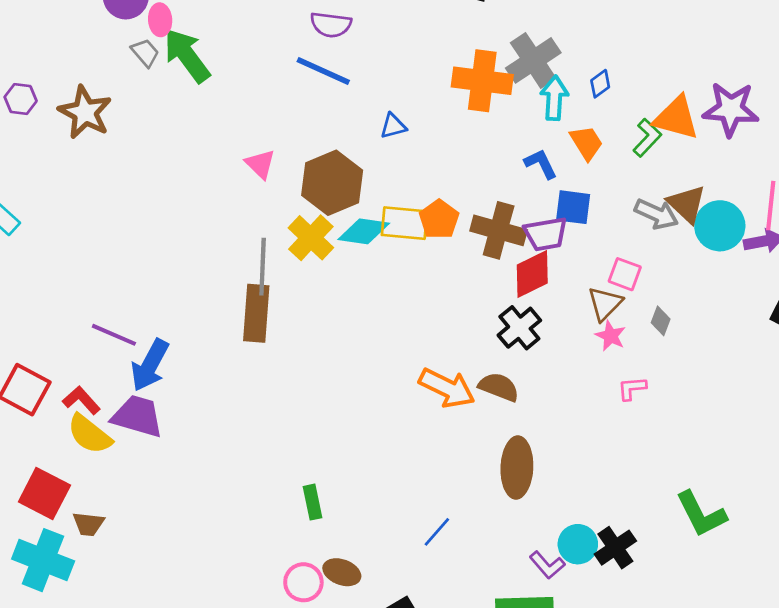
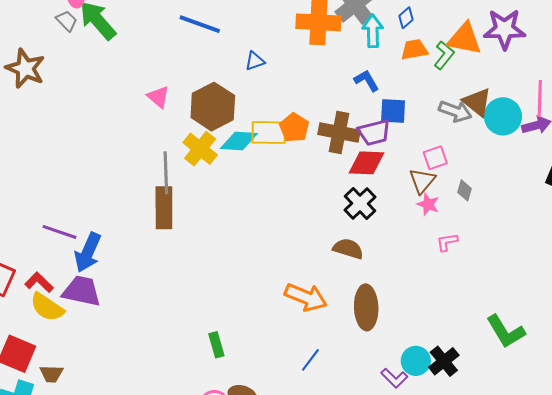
orange trapezoid: (586, 143) -> (414, 50), moved, turned -64
red diamond: (532, 274) -> (367, 163), turned 33
pink square: (625, 274) -> (435, 158), turned -35
orange arrow: (447, 388) -> (306, 297), moved

